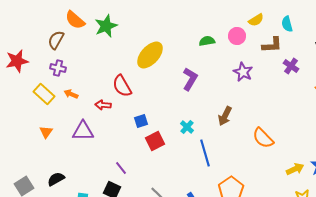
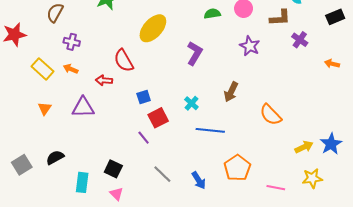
purple cross: (58, 68) -> (72, 42), moved
blue line: (205, 153) -> (210, 130), turned -68
purple line: (121, 168) -> (144, 138), moved

